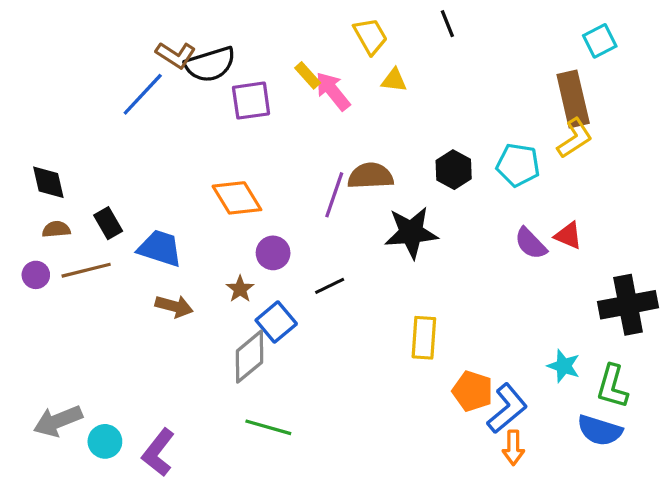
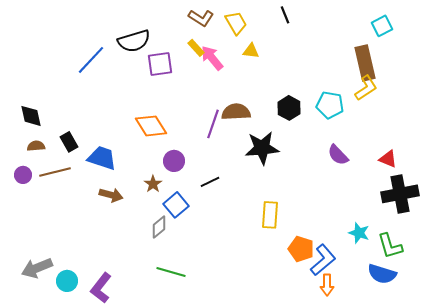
brown L-shape: (176, 55) -> (201, 18), moved
red triangle: (568, 236) -> (388, 159), moved
gray diamond: (249, 357) -> (159, 227), size x0.7
green L-shape: (612, 386) -> (390, 246), turned -32

